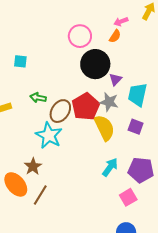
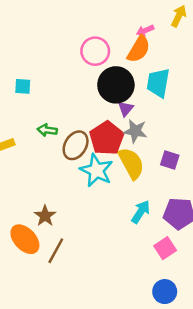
orange semicircle: (115, 36) -> (139, 49), size x1.6
purple triangle: (115, 79) -> (126, 109), moved
cyan trapezoid: (137, 95) -> (158, 83), moved
cyan star: (49, 135) -> (96, 170), moved

